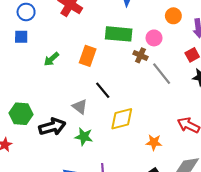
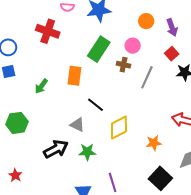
green rectangle: (119, 34) -> (99, 49), turned -50
gray line: (162, 74) -> (147, 77), turned 75
green hexagon: (21, 114) -> (17, 123), moved

